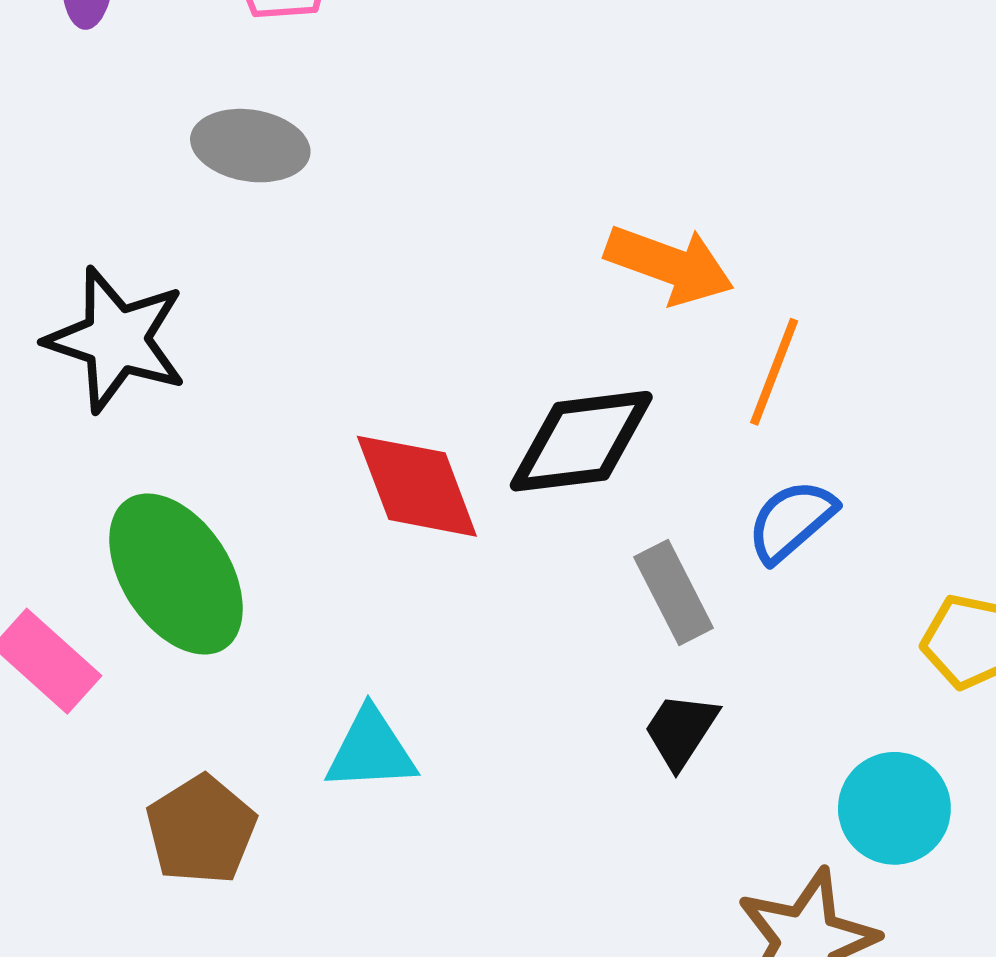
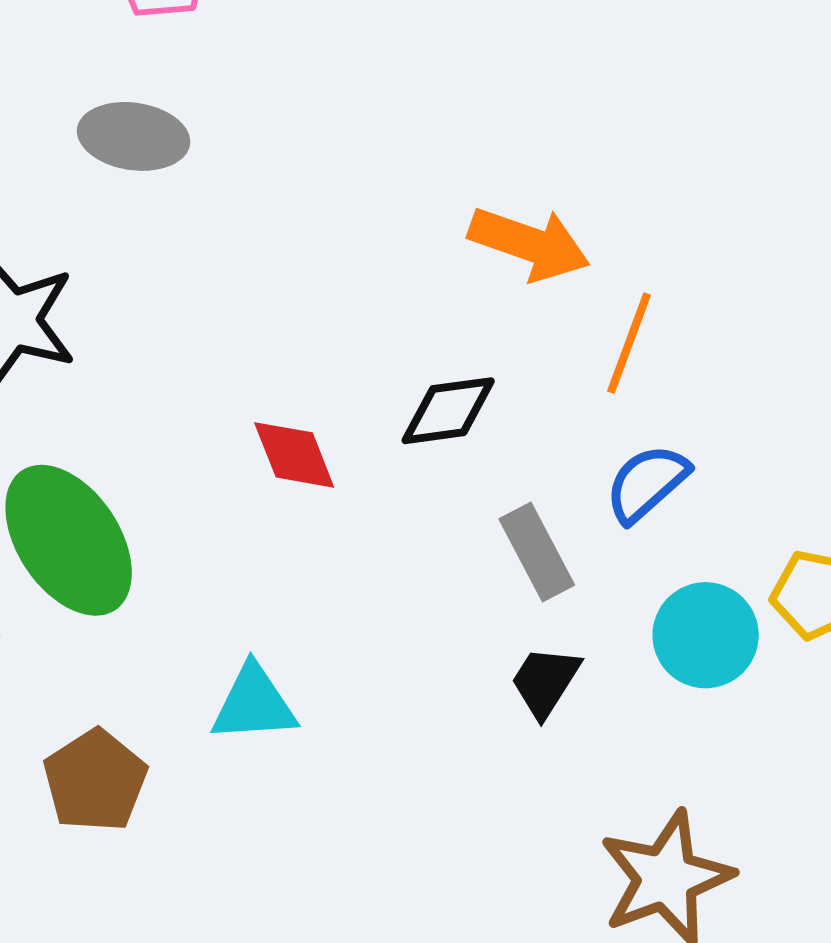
black diamond: (581, 441) -> (448, 411), size x0.7
red diamond: (417, 486) -> (294, 455), size x0.7
cyan circle: (894, 808) -> (706, 635), moved

